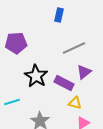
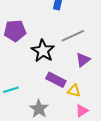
black star: (36, 76) -> (43, 51), moved
purple rectangle: (64, 83) -> (56, 80), moved

